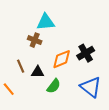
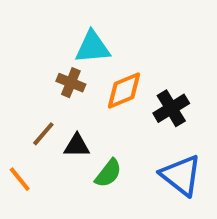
orange diamond: (62, 59) -> (124, 91), moved
brown line: (21, 66) -> (43, 134), turned 64

